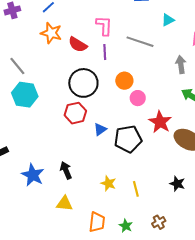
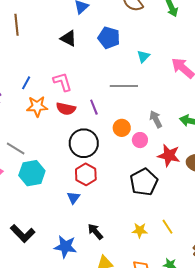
pink L-shape: (104, 26) -> (62, 82), moved
gray arrow: (181, 65) -> (156, 119), moved
blue triangle: (100, 129) -> (73, 198), moved

